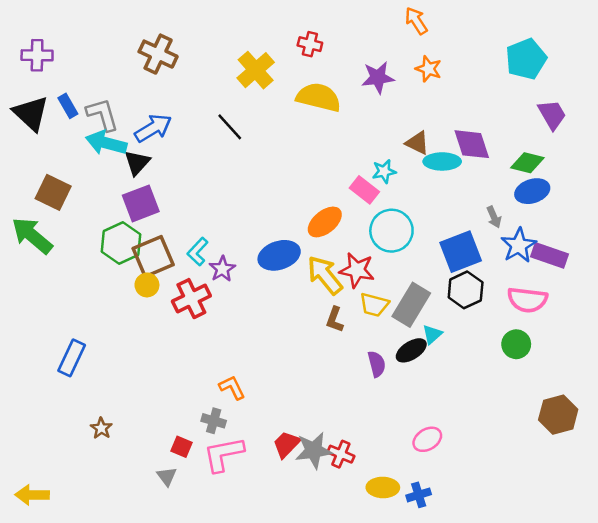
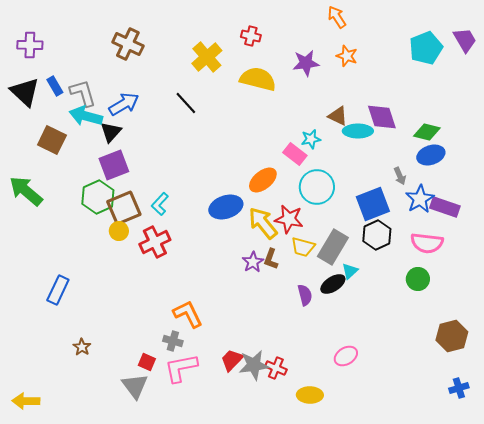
purple trapezoid: (552, 115) -> (465, 40), moved
brown square: (53, 192) -> (52, 140), moved
purple star: (222, 269) -> (253, 262), moved
orange L-shape: (232, 387) -> (188, 314), size x1.4
gray triangle: (167, 476) -> (135, 386), size x1.6
blue cross: (419, 495) -> (459, 388), moved

